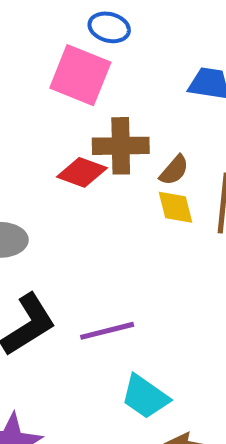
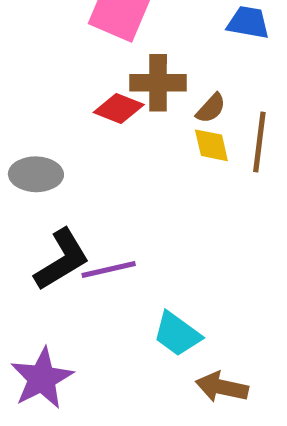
purple line: (107, 331) -> (109, 270), moved

